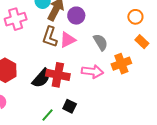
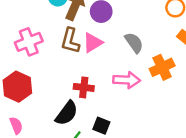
pink cross: (16, 19) -> (29, 42), moved
red cross: (58, 75) -> (84, 87), size x0.7
black semicircle: (41, 78) -> (67, 113), moved

